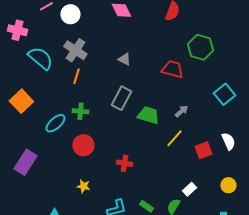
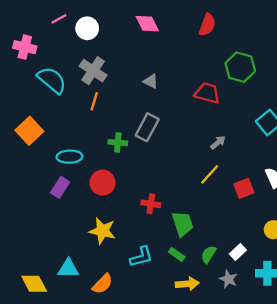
green cross: (80, 111) -> (118, 143), moved
green trapezoid: (148, 115) -> (183, 224), moved, turned 55
cyan ellipse: (55, 123) -> (69, 157), turned 40
purple rectangle: (25, 162) -> (60, 187), moved, size x0.7
yellow star: (83, 186) -> (102, 231), size x1.6
white rectangle: (189, 189) -> (238, 252), moved

